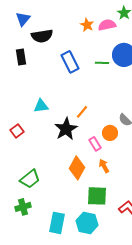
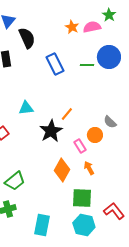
black semicircle: (42, 36) -> (27, 38), turned -105
cyan hexagon: (87, 223) -> (84, 225), moved

